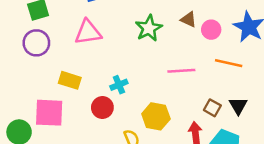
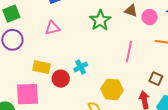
pink triangle: (88, 32) -> (52, 28), size x0.7
pink line: (181, 71) -> (129, 52), turned -70
red circle: (102, 108) -> (61, 79), moved

